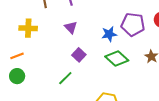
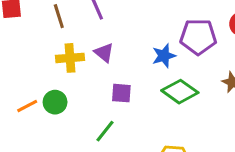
yellow cross: (28, 28) -> (70, 58), moved
purple square: (79, 55) -> (121, 93), turned -32
green circle: (17, 76) -> (55, 102), moved

